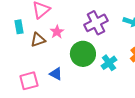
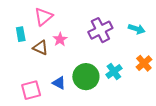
brown triangle: (38, 40) -> (40, 48), turned 42
green circle: (83, 54) -> (86, 77), moved

